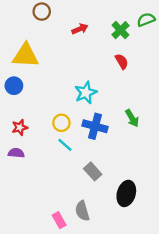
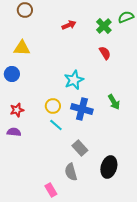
brown circle: (42, 12) -> (25, 10), moved
yellow triangle: (25, 56) -> (22, 48), size x0.7
gray semicircle: (82, 211) -> (71, 172), moved

